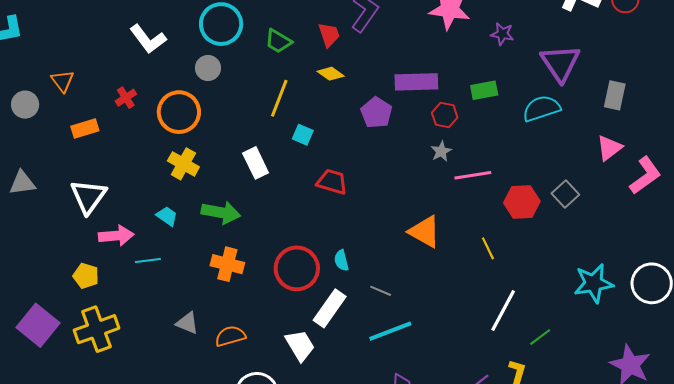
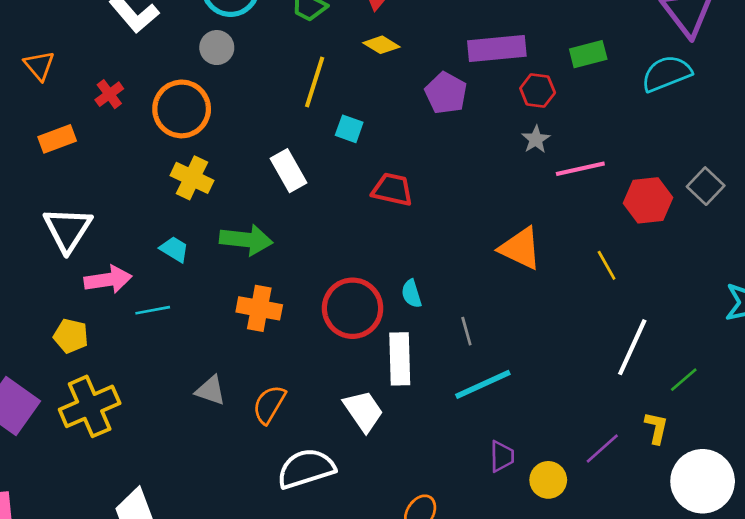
orange triangle: (63, 81) -> (39, 65), moved
gray line: (381, 291) -> (466, 331), turned 55
white rectangle: (330, 308) -> (400, 359), turned -33
orange semicircle: (230, 336) -> (269, 404), turned -40

